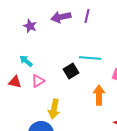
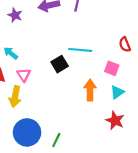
pink triangle: (38, 81) -> (24, 75), turned -32
yellow arrow: (54, 109) -> (15, 97), moved

